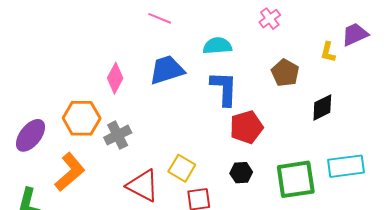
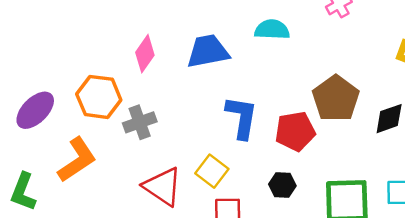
brown pentagon: (285, 73) -> (336, 99), moved, size x1.4
blue L-shape: (224, 88) -> (242, 117), moved

